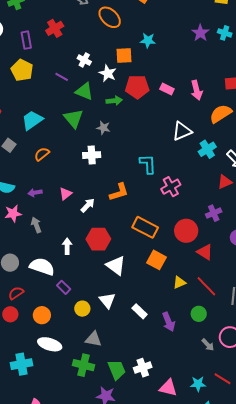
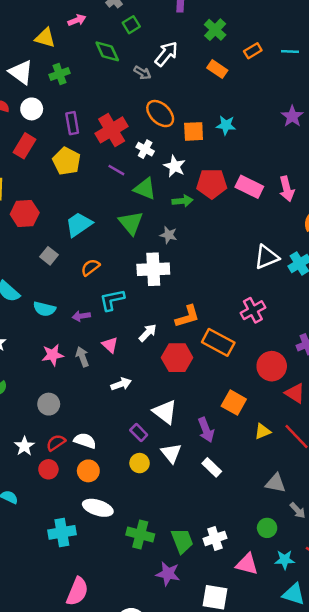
orange ellipse: (110, 17) -> (160, 114), moved
red cross: (55, 28) -> (112, 130), moved, size x1.4
orange square: (124, 55) -> (194, 131), moved
pink rectangle: (167, 89) -> (249, 187), size x1.5
white triangle: (182, 131) -> (266, 257), moved
white cross: (92, 155) -> (153, 269), size x1.4
cyan L-shape: (148, 164) -> (112, 300), moved, turned -100
pink triangle: (66, 194) -> (110, 345), moved, turned -40
pink star: (13, 213) -> (53, 355), moved
orange rectangle: (145, 227) -> (218, 342), moved
red hexagon: (98, 239) -> (177, 358), moved
white arrow: (67, 246) -> (121, 384), turned 70
white triangle: (116, 266) -> (165, 412), moved
white semicircle: (42, 267) -> (85, 441), moved, size x0.7
purple rectangle: (64, 287) -> (139, 433), moved
green circle: (199, 314) -> (267, 528), moved
purple arrow: (169, 322) -> (206, 430), moved
gray triangle: (93, 339) -> (276, 483), moved

